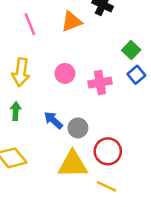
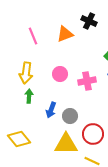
green arrow: (16, 111) -> (29, 96), moved
blue arrow: (53, 120) -> (51, 110), turned -112

